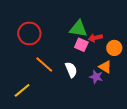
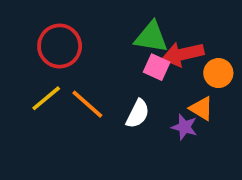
red arrow: (95, 38) -> (183, 54), size x1.5
white semicircle: (71, 70) -> (138, 114), turned 49
yellow line: (22, 90) -> (46, 98), moved

